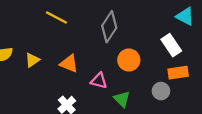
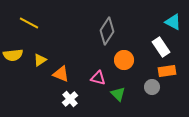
yellow line: (56, 18) -> (29, 23), moved
orange triangle: (69, 63) -> (61, 74), moved

